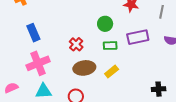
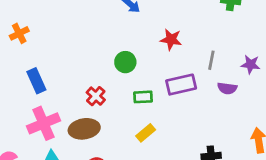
gray line: (161, 12) -> (211, 60), moved
green circle: (105, 24) -> (125, 62), moved
brown ellipse: (84, 68) -> (84, 129), moved

